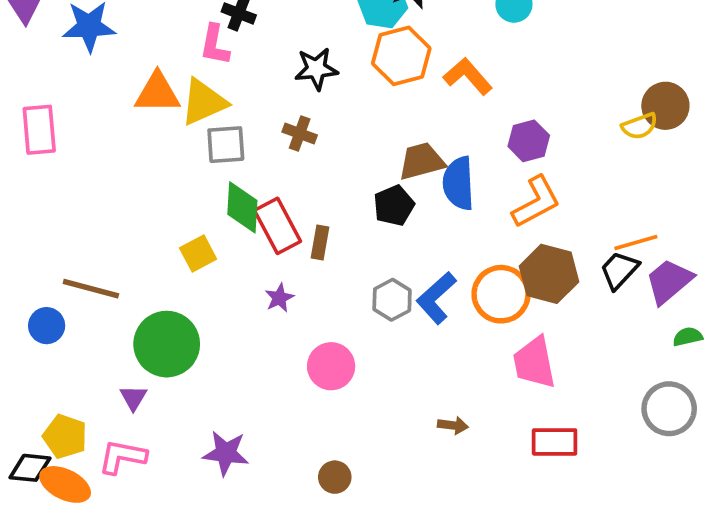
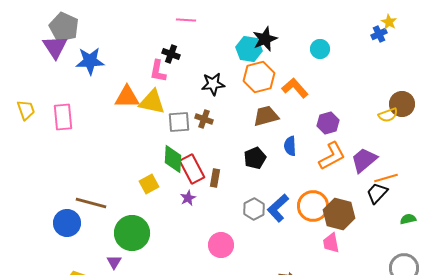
yellow triangle: (204, 102) -> (152, 102), turned 36
gray square: (226, 145) -> (179, 122), moved
brown trapezoid: (422, 161) -> (266, 116), moved
blue semicircle: (459, 183) -> (290, 146), size x0.7
brown hexagon: (549, 274) -> (339, 214), moved
purple trapezoid: (669, 281) -> (364, 160), moved
purple star: (279, 298) -> (188, 198), moved
blue circle: (47, 326) -> (67, 223), size x1.4
green semicircle: (688, 337) -> (408, 219), moved
pink trapezoid: (534, 363) -> (331, 243), size x0.7

